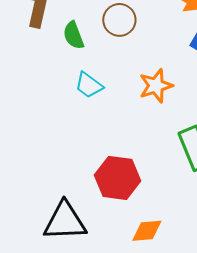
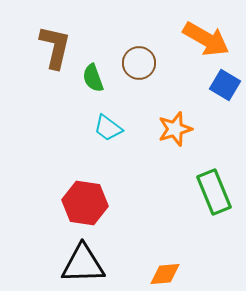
red hexagon: (118, 178) -> (85, 203), moved

